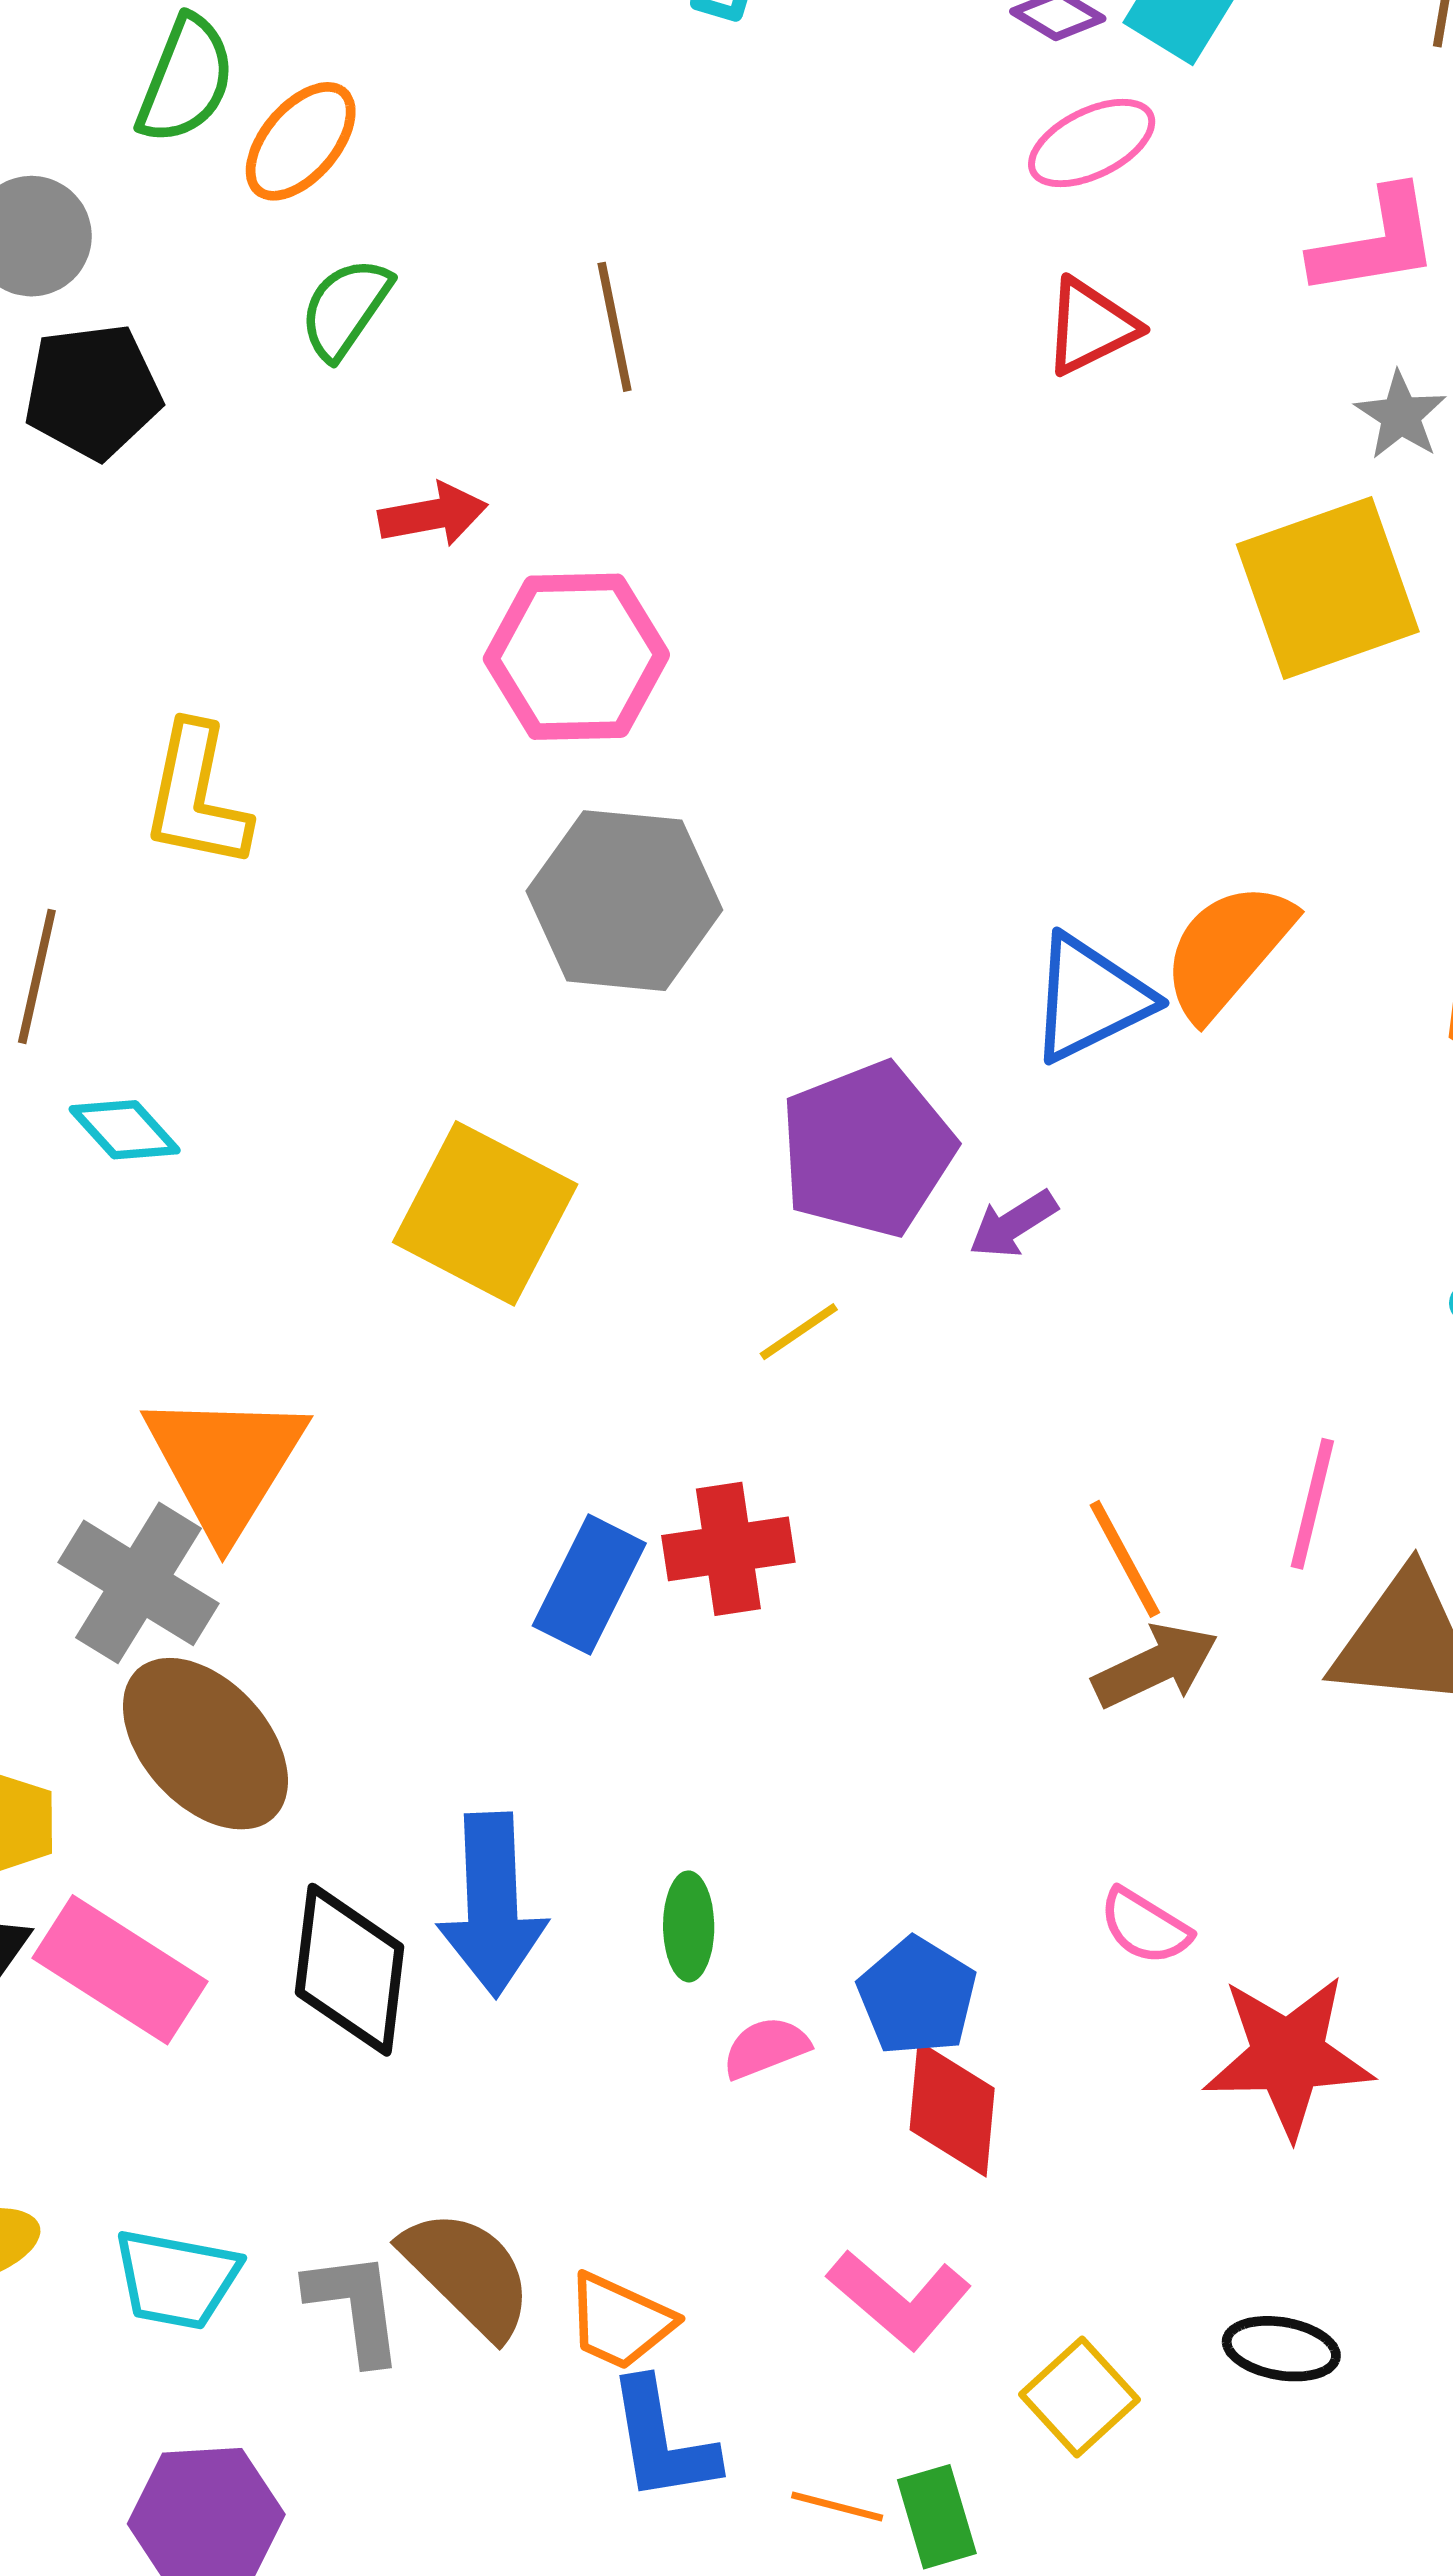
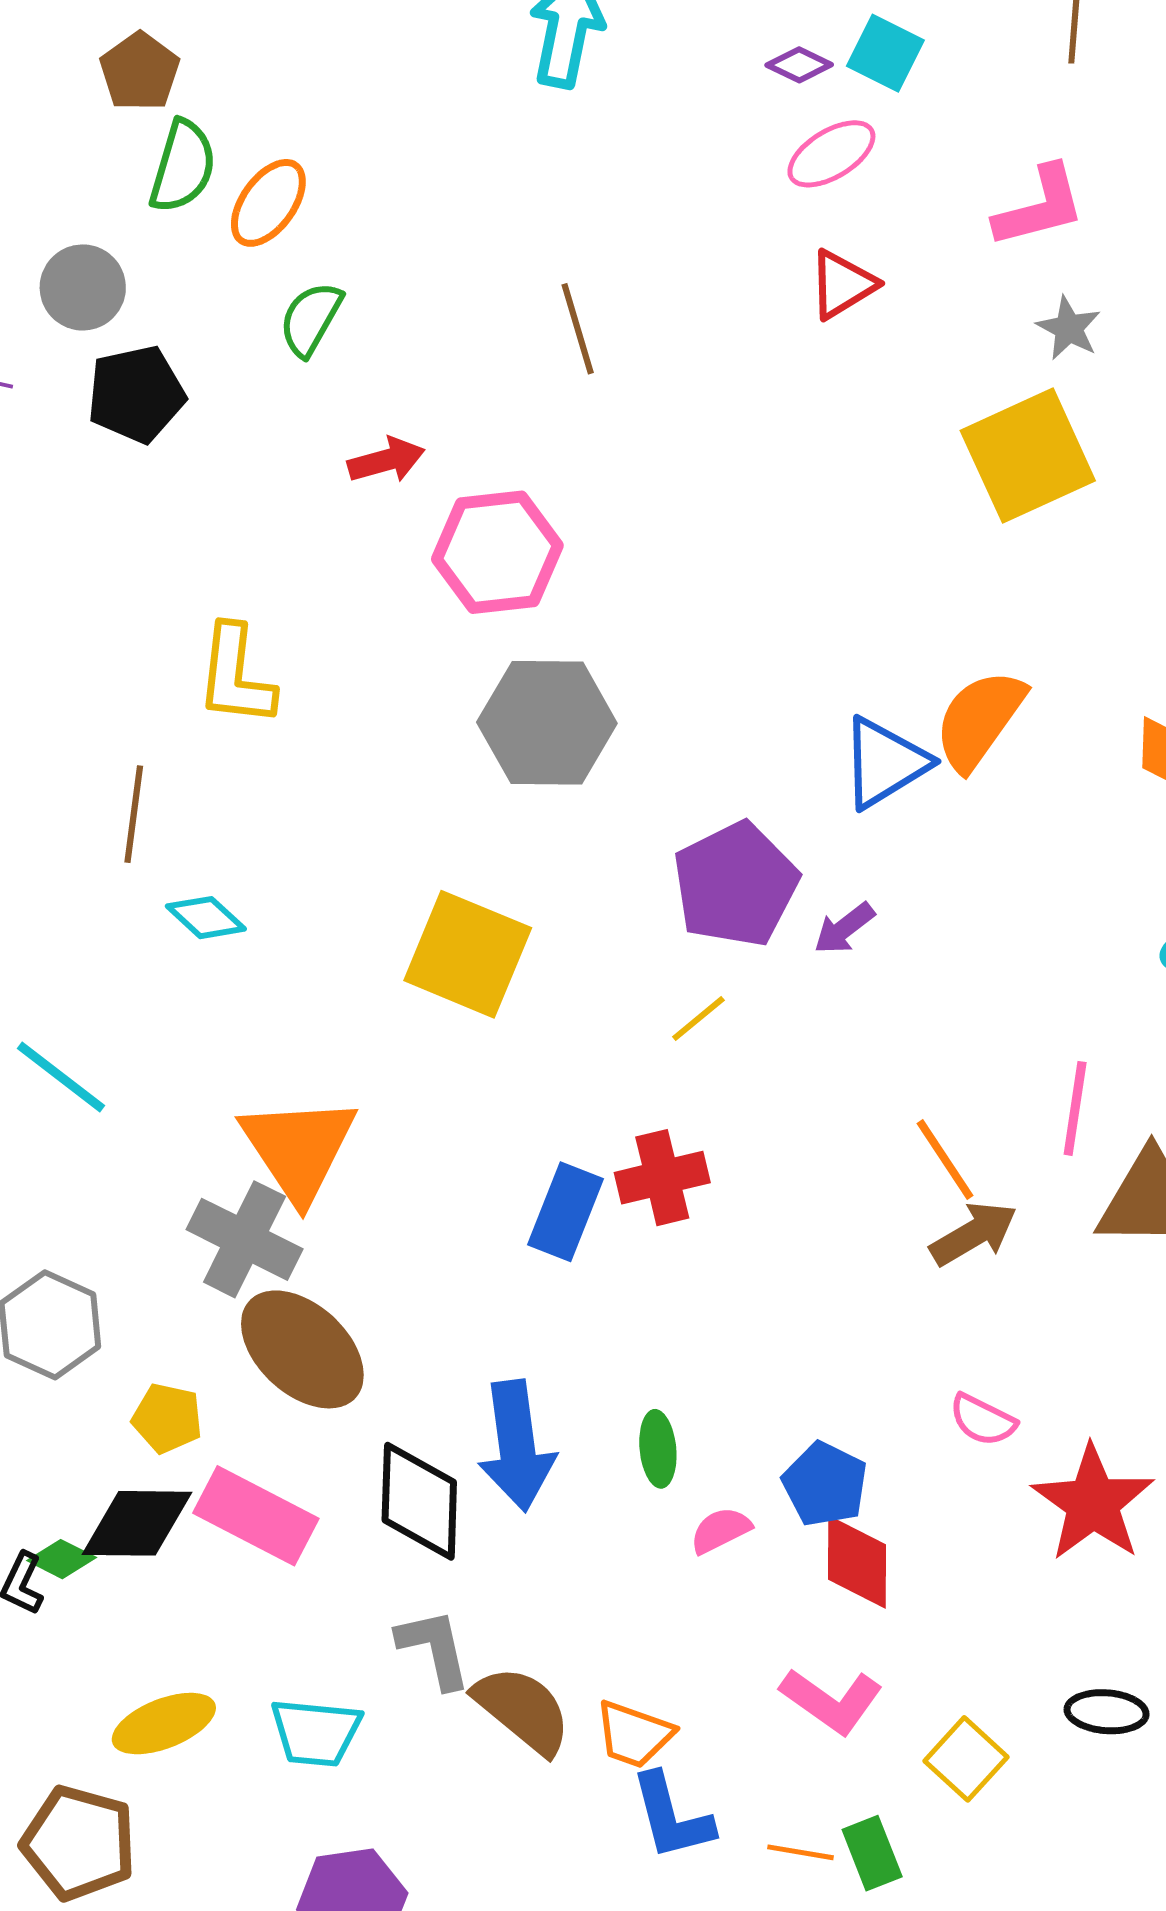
brown line: (615, 327) -> (578, 329), moved
red star: (1288, 2056) -> (1093, 1503), turned -30
gray L-shape: (355, 2307) -> (434, 1648), moved

